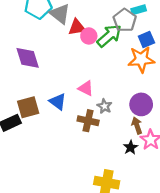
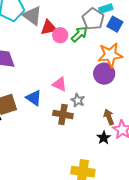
green arrow: (109, 36) -> (79, 34), size x0.7
blue square: (146, 39) -> (115, 24), moved, turned -35
purple circle: (141, 104) -> (104, 74), moved

